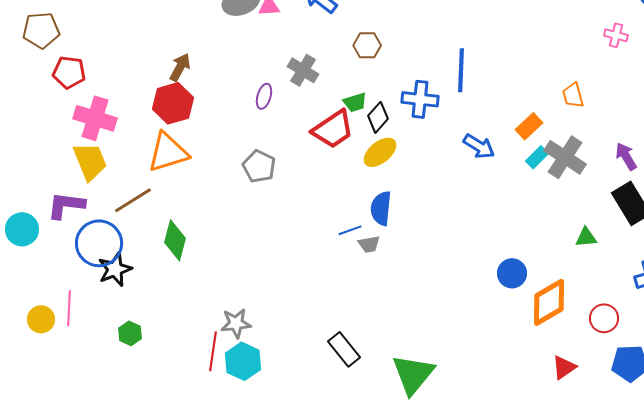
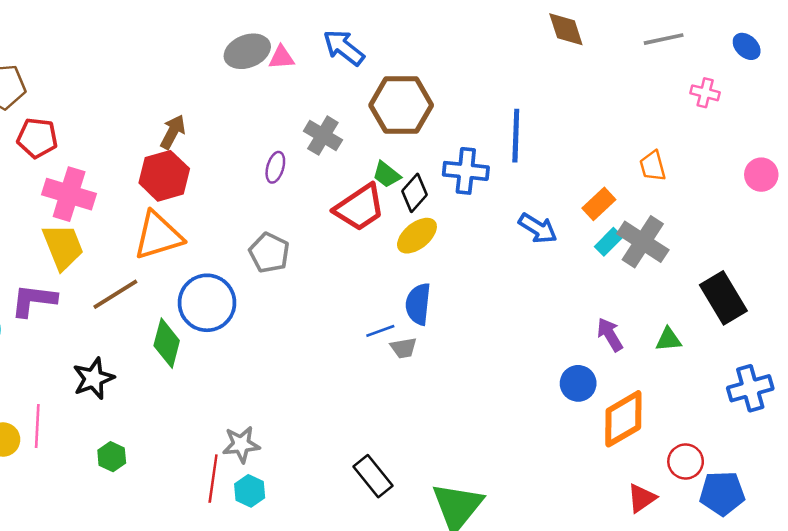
brown hexagon: (367, 45) -> (401, 105), size x1.8
green trapezoid: (355, 102) -> (386, 175), turned 55
purple arrow: (626, 156) -> (610, 335), moved
blue circle: (99, 243) -> (207, 303), moved
red circle: (604, 318) -> (686, 462), moved
cyan hexagon: (243, 361) -> (250, 491), size x0.7

